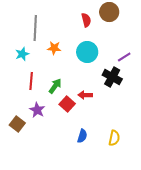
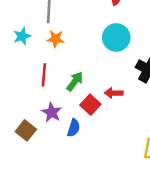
orange star: (54, 48) -> (56, 39), moved
cyan star: (22, 54) -> (22, 36), moved
blue semicircle: (82, 136) -> (74, 128), moved

